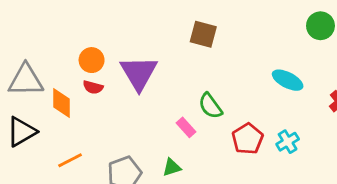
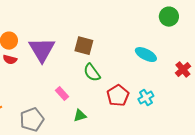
brown square: (203, 34) -> (84, 46), moved
pink rectangle: (186, 127) -> (62, 94), moved
green triangle: (172, 167) -> (80, 116), moved

